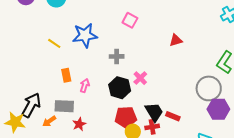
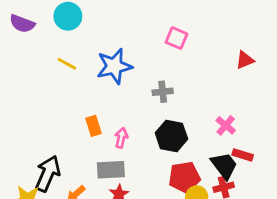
yellow line: (54, 43) -> (67, 64), moved
pink cross: (140, 78) -> (226, 125), moved
gray rectangle: (64, 106) -> (111, 170), moved
red rectangle: (173, 116) -> (243, 155), moved

